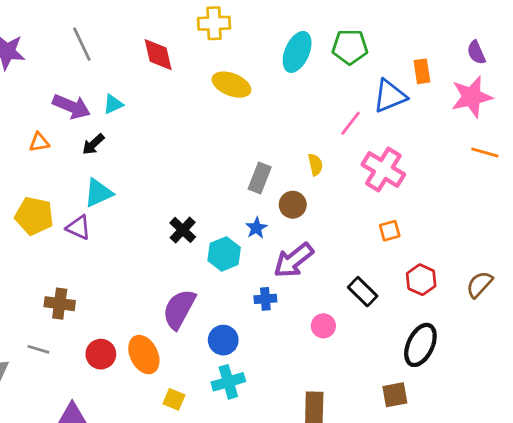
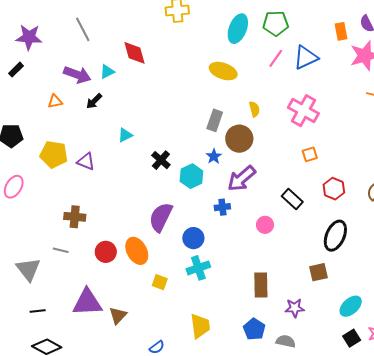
red diamond: (158, 55) -> (135, 53), moved
orange rectangle: (422, 71) -> (341, 31), moved
yellow ellipse: (231, 85) -> (223, 71), moved
pink line: (351, 123) -> (276, 58), moved
cyan triangle: (98, 193) -> (125, 135), moved, size x0.7
brown circle: (293, 205) -> (239, 139), size x1.4

